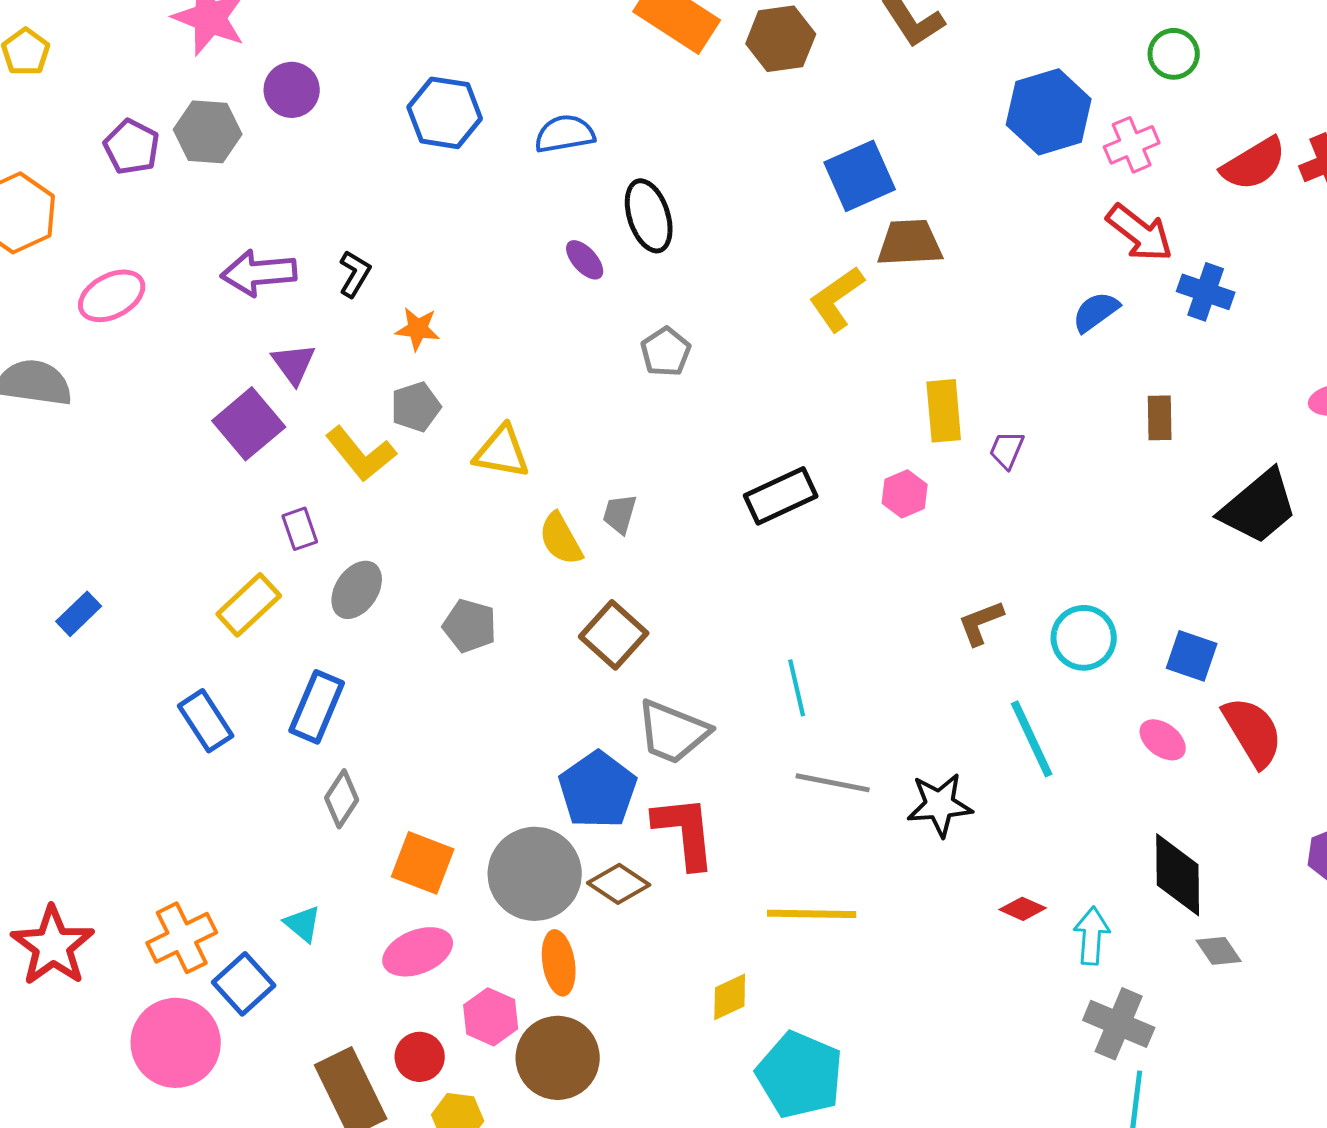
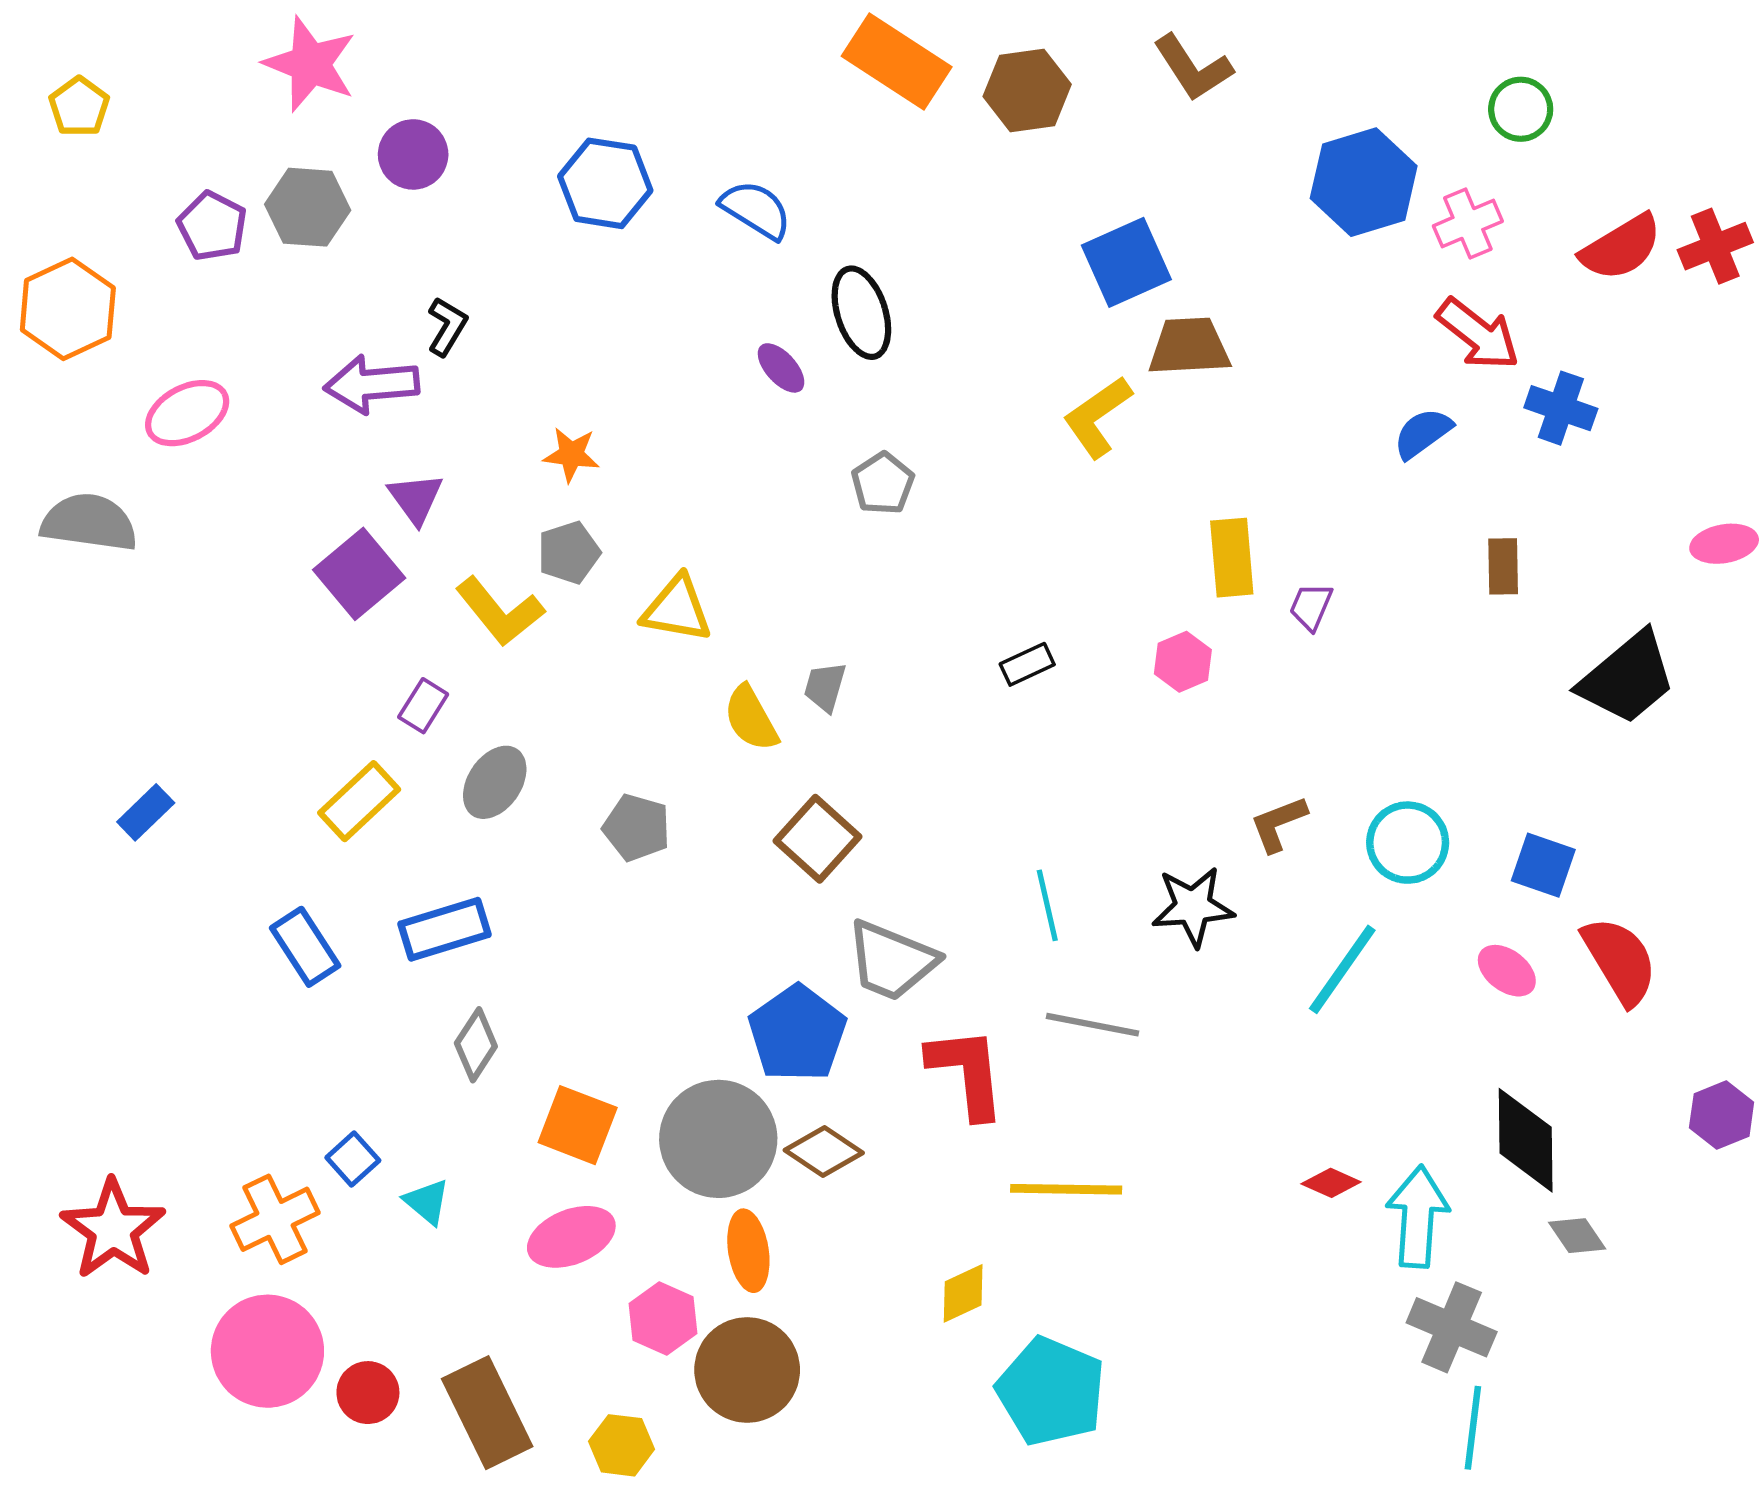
blue semicircle: (565, 134) -> (756, 210), turned 42
black L-shape: (355, 274) -> (447, 326), moved
black rectangle: (781, 496) -> (1027, 664), size x0.6
purple rectangle: (300, 529) -> (423, 706), turned 51
blue rectangle: (317, 707) -> (445, 929), turned 50
cyan line: (1032, 739) -> (1342, 969), turned 60
black star: (940, 805) -> (1193, 907), moved
red L-shape: (685, 832) -> (967, 1072), moved
cyan arrow: (1092, 936) -> (1418, 1217), size x1.4
blue square: (244, 984) -> (353, 1159), moved, size x0.7
red circle: (420, 1057) -> (368, 1393), moved

